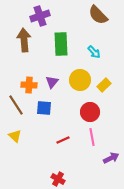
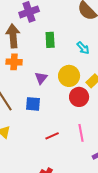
green rectangle: (61, 44) -> (50, 40), size x0.7
orange cross: (29, 85) -> (14, 62), moved
red circle: (90, 112) -> (79, 97), moved

